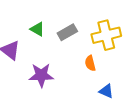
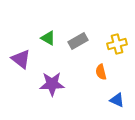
yellow cross: (106, 35) -> (117, 44), size x0.7

